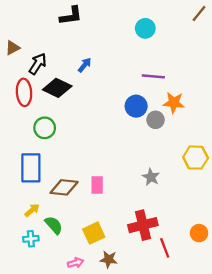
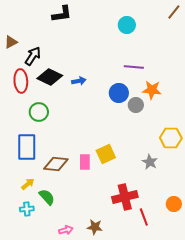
blue arrow: (85, 65) -> (79, 81), moved, turned 40
gray star: (151, 177) -> (150, 162), moved
yellow square: (94, 233) -> (106, 154), moved

